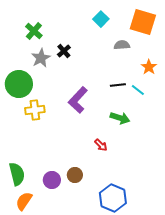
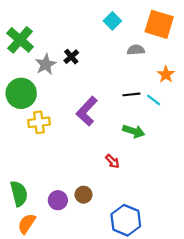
green cross: (34, 31) -> (20, 40), moved, size x1.4

